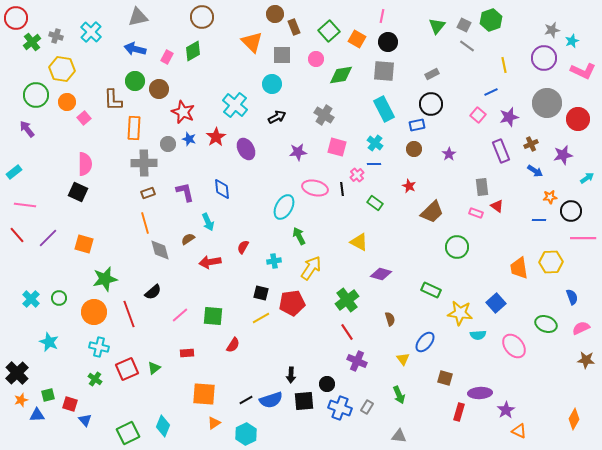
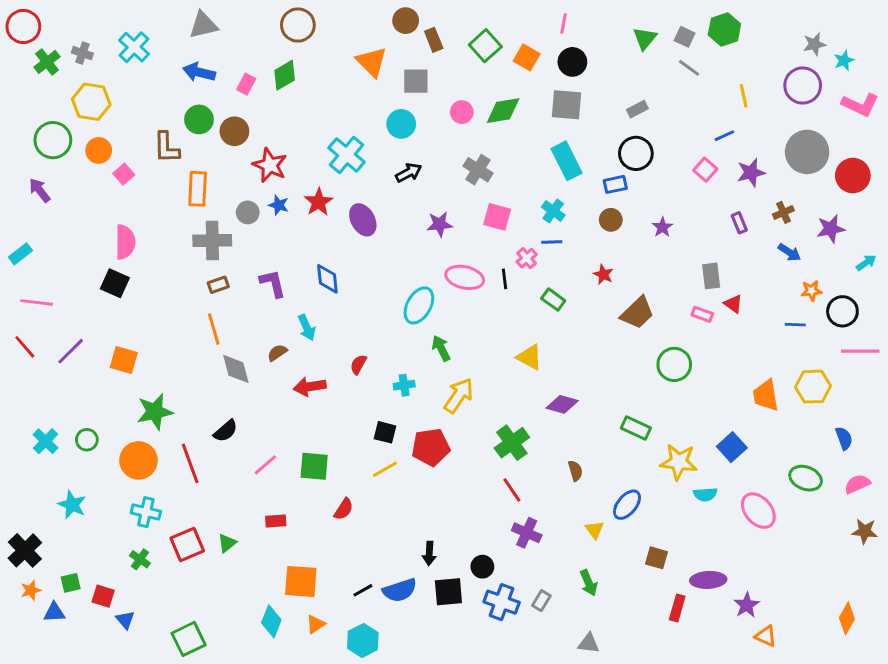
pink circle: (316, 59) -> (462, 112), moved
purple rectangle: (501, 151) -> (739, 223), size x0.6
cyan diamond: (163, 426) -> (271, 621), moved

